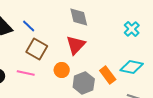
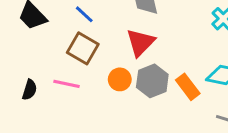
blue line: (29, 26) -> (84, 14), moved
gray hexagon: (84, 83) -> (152, 81), moved

